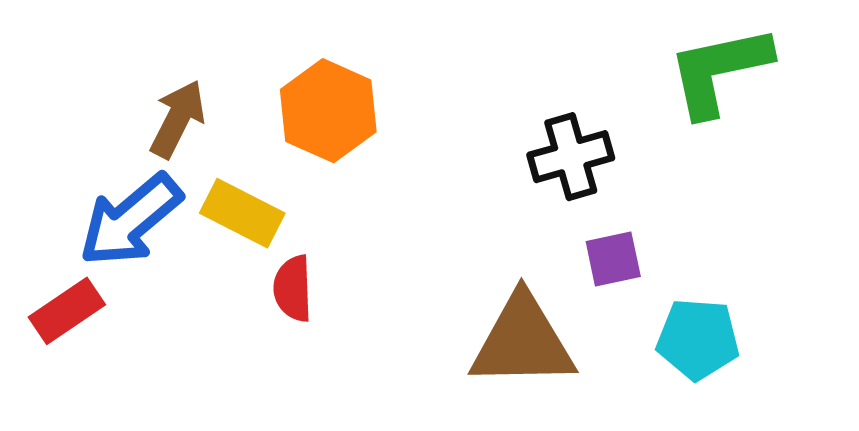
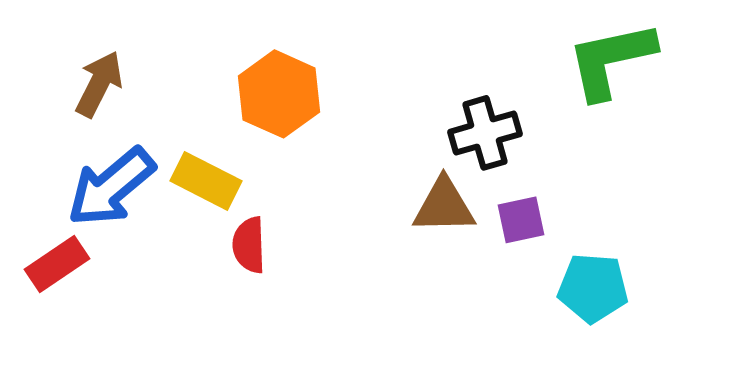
brown arrow: (178, 119) -> (99, 84), moved
brown triangle: (523, 341) -> (444, 206), moved, size x0.7

